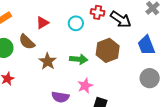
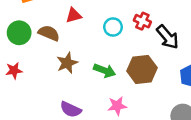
brown semicircle: (27, 42) -> (49, 33), turned 144
pink star: (85, 86) -> (117, 106), moved

